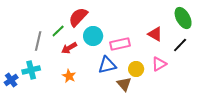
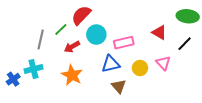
green ellipse: (183, 18) -> (188, 16), turned -55
pink triangle: (159, 64) -> (163, 63), turned -42
orange star: (69, 76) -> (72, 75), size x1.5
brown triangle: (124, 84) -> (119, 86), moved

